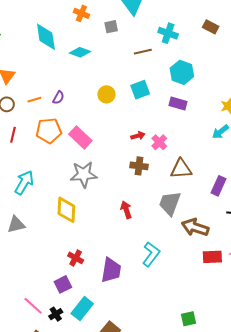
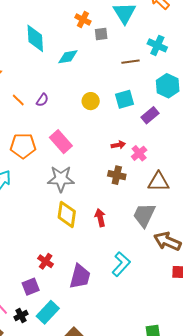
orange cross: (81, 13) -> (83, 19), moved
cyan diamond: (80, 52) -> (68, 57), turned -35
orange line: (34, 100) -> (18, 100), turned 56
purple rectangle: (178, 103) -> (150, 115), moved, turned -60
orange pentagon: (49, 131) -> (23, 146), moved
yellow diamond: (66, 210) -> (67, 214), moved

